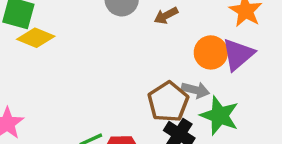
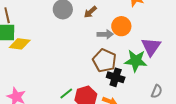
purple triangle: (238, 54) -> (151, 47), moved
gray arrow: (195, 90) -> (105, 34), moved

